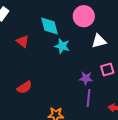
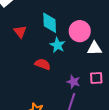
pink circle: (84, 16) -> (80, 31), moved
red semicircle: (24, 87) -> (43, 64), moved, turned -140

